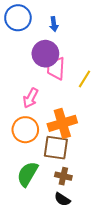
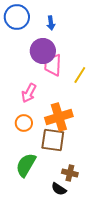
orange circle: (25, 130) -> (24, 123), size x0.7
brown cross: (63, 176) -> (70, 173), moved

